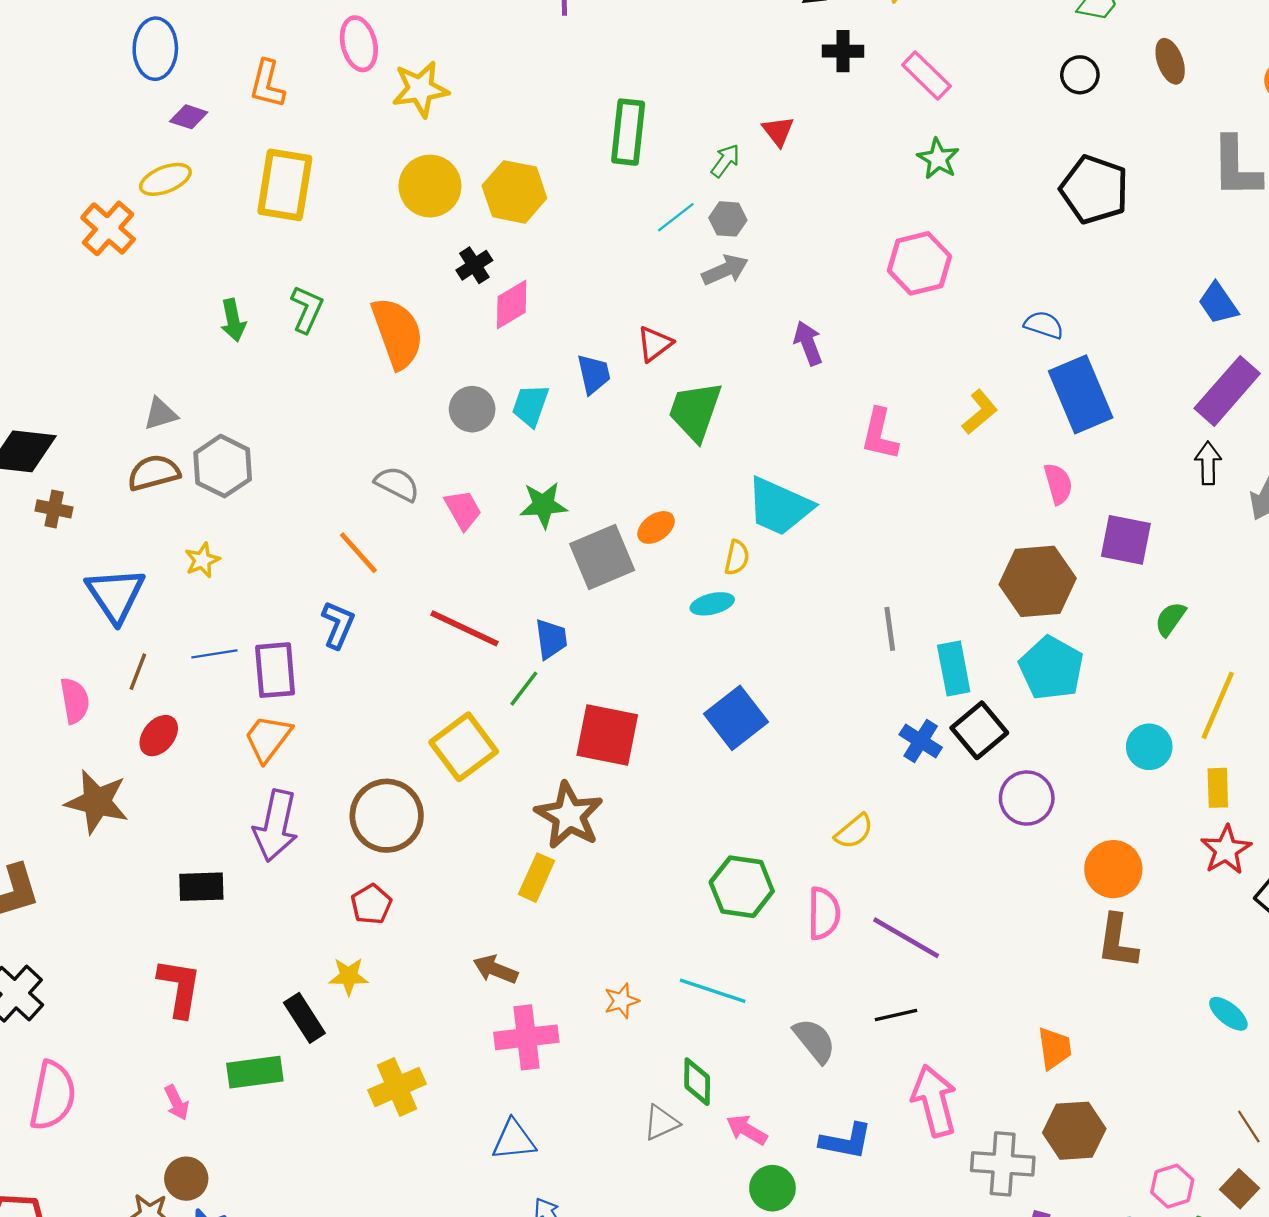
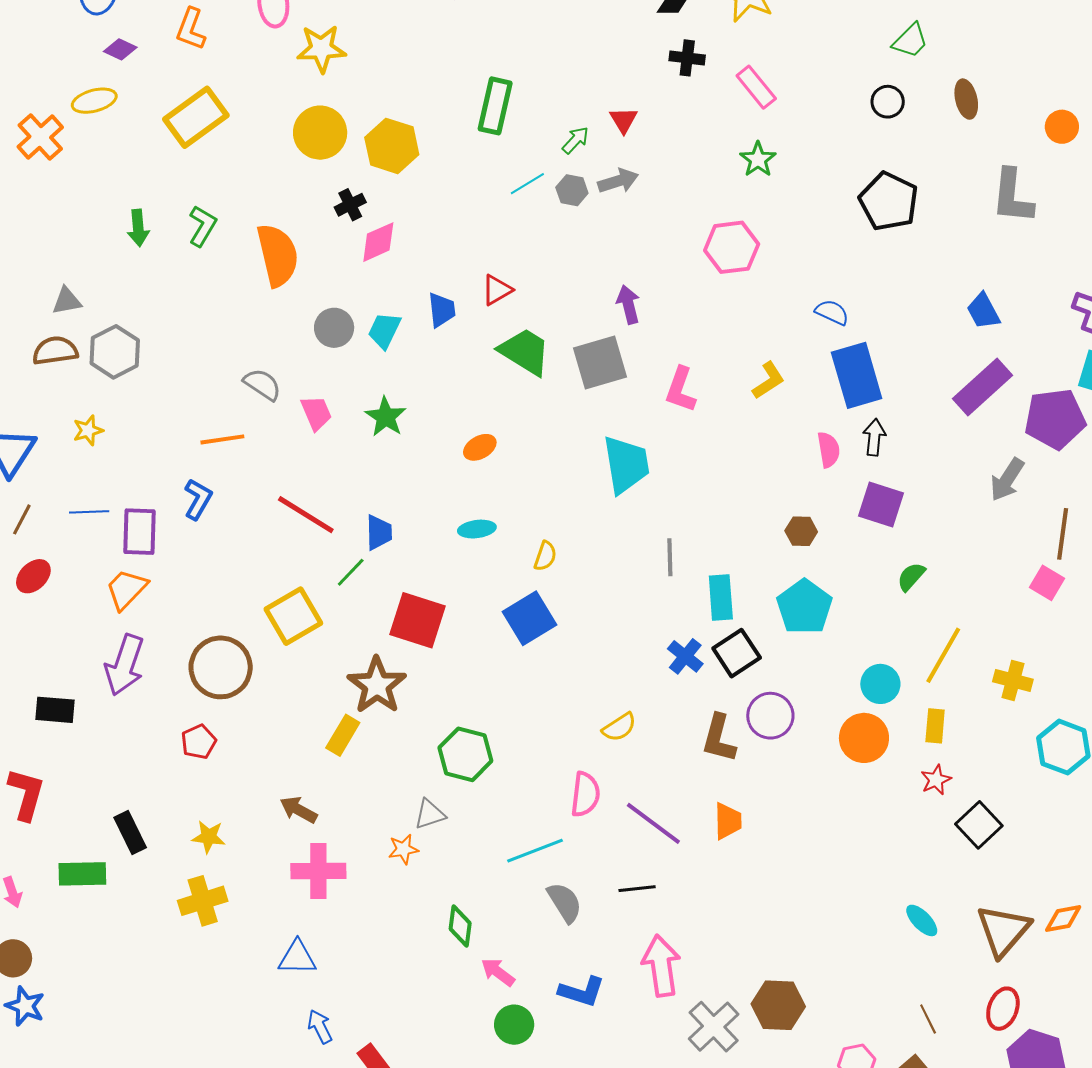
yellow rectangle: (285, 185) -> (196, 117), turned 38
gray arrow: (725, 270) -> (618, 181), moved
green trapezoid: (695, 411) -> (525, 352), turned 96
black arrow: (1208, 463) -> (874, 437), moved
green star: (543, 505) -> (386, 417), turned 30
cyan trapezoid: (779, 506) -> (626, 464), moved, turned -130
orange line: (358, 553) -> (222, 439), turned -63
gray square: (602, 557) -> (600, 363), moved
yellow semicircle: (737, 558) -> (545, 556), moved
brown hexagon: (1038, 581) -> (801, 531), size x0.5
cyan ellipse: (712, 604) -> (477, 529), moved
red star: (1226, 850) -> (936, 780), size x0.7
orange circle: (1113, 869) -> (864, 738), moved
green hexagon: (742, 887) -> (465, 754), moved
brown L-shape: (1117, 941) -> (719, 738), moved
yellow star: (349, 976) -> (209, 837), moved
cyan line: (713, 991) -> (535, 851), moved, turned -46
orange trapezoid: (1055, 1048) -> (728, 821), moved
gray triangle: (661, 1123) -> (430, 814), moved
gray cross: (1003, 1164) -> (714, 1027), turned 36

